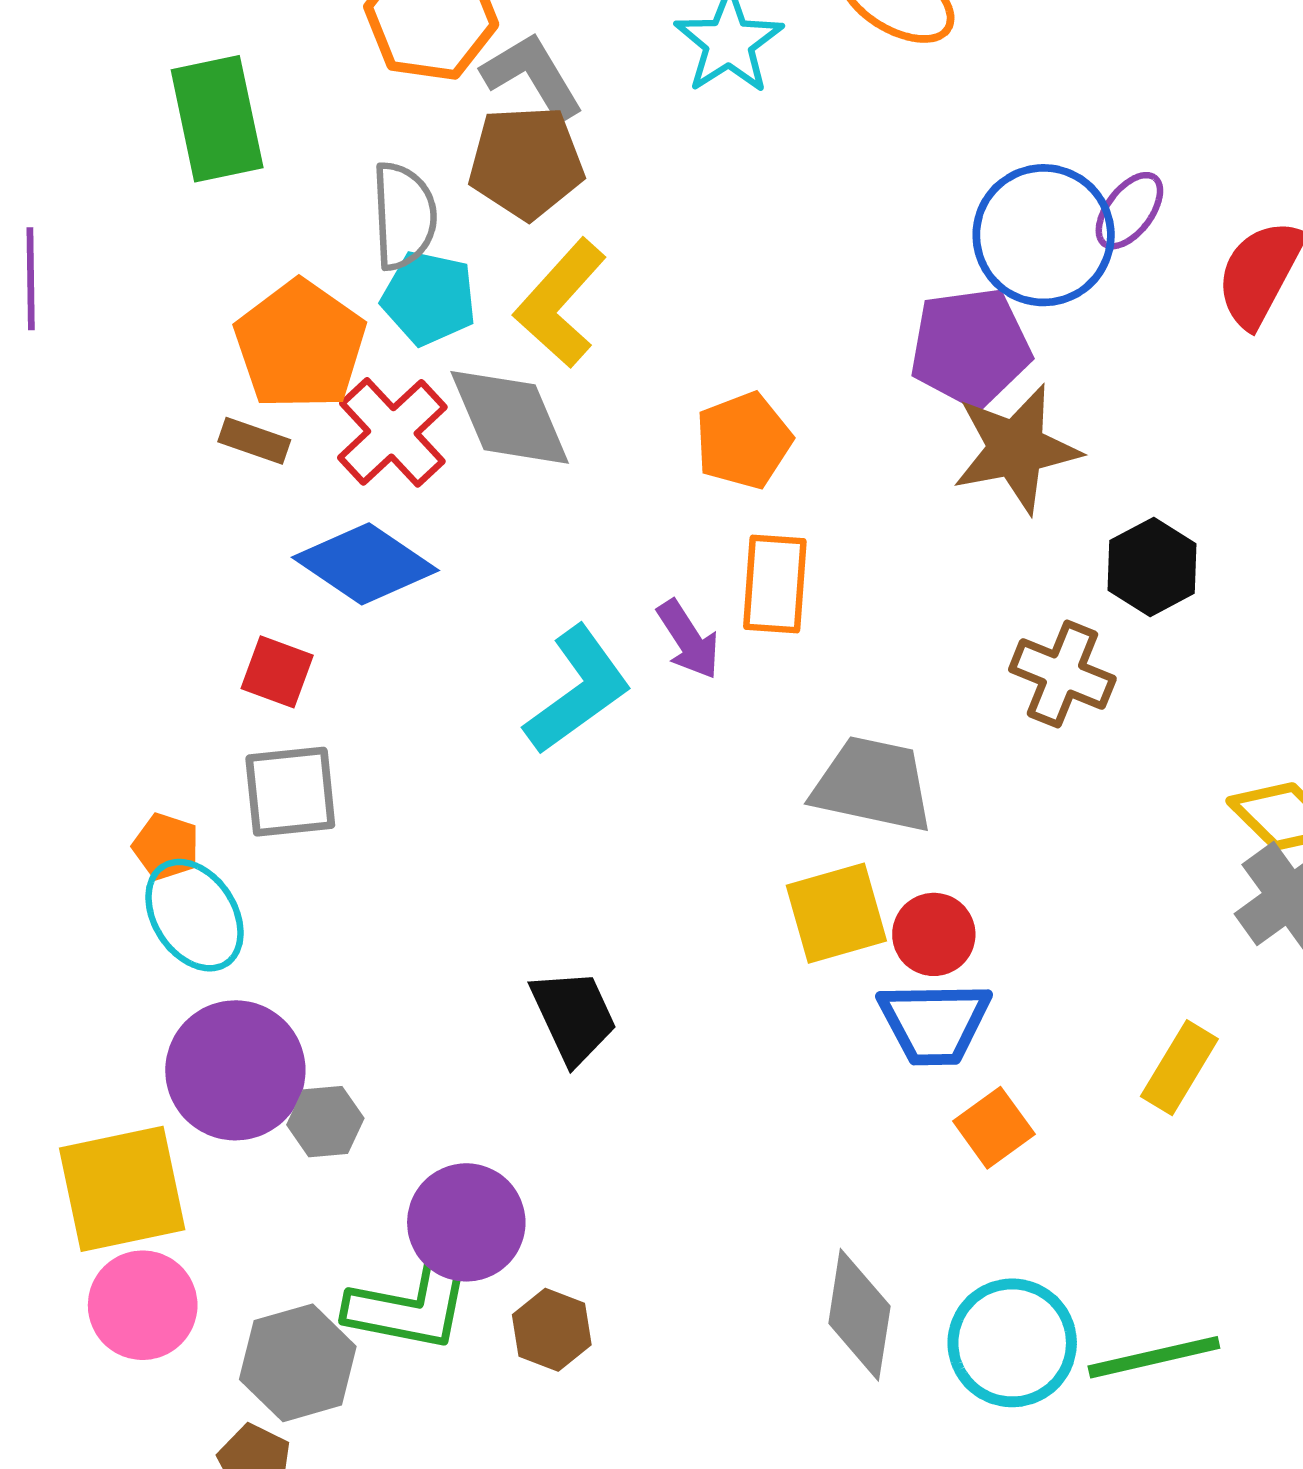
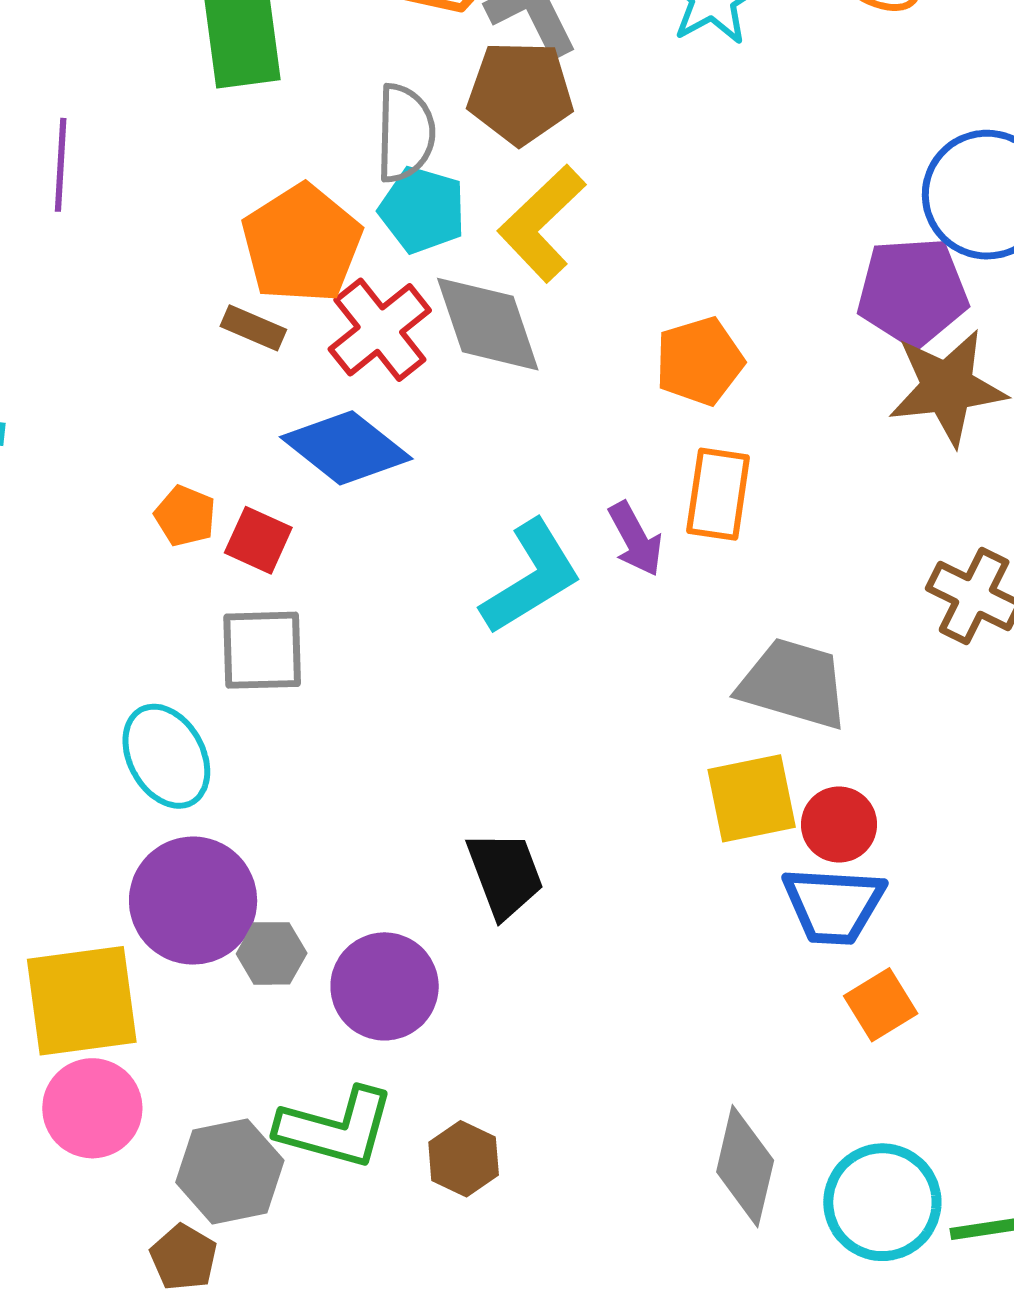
orange pentagon: (166, 846) -> (185, 516), moved
purple circle: (466, 1222) -> (385, 986), moved

